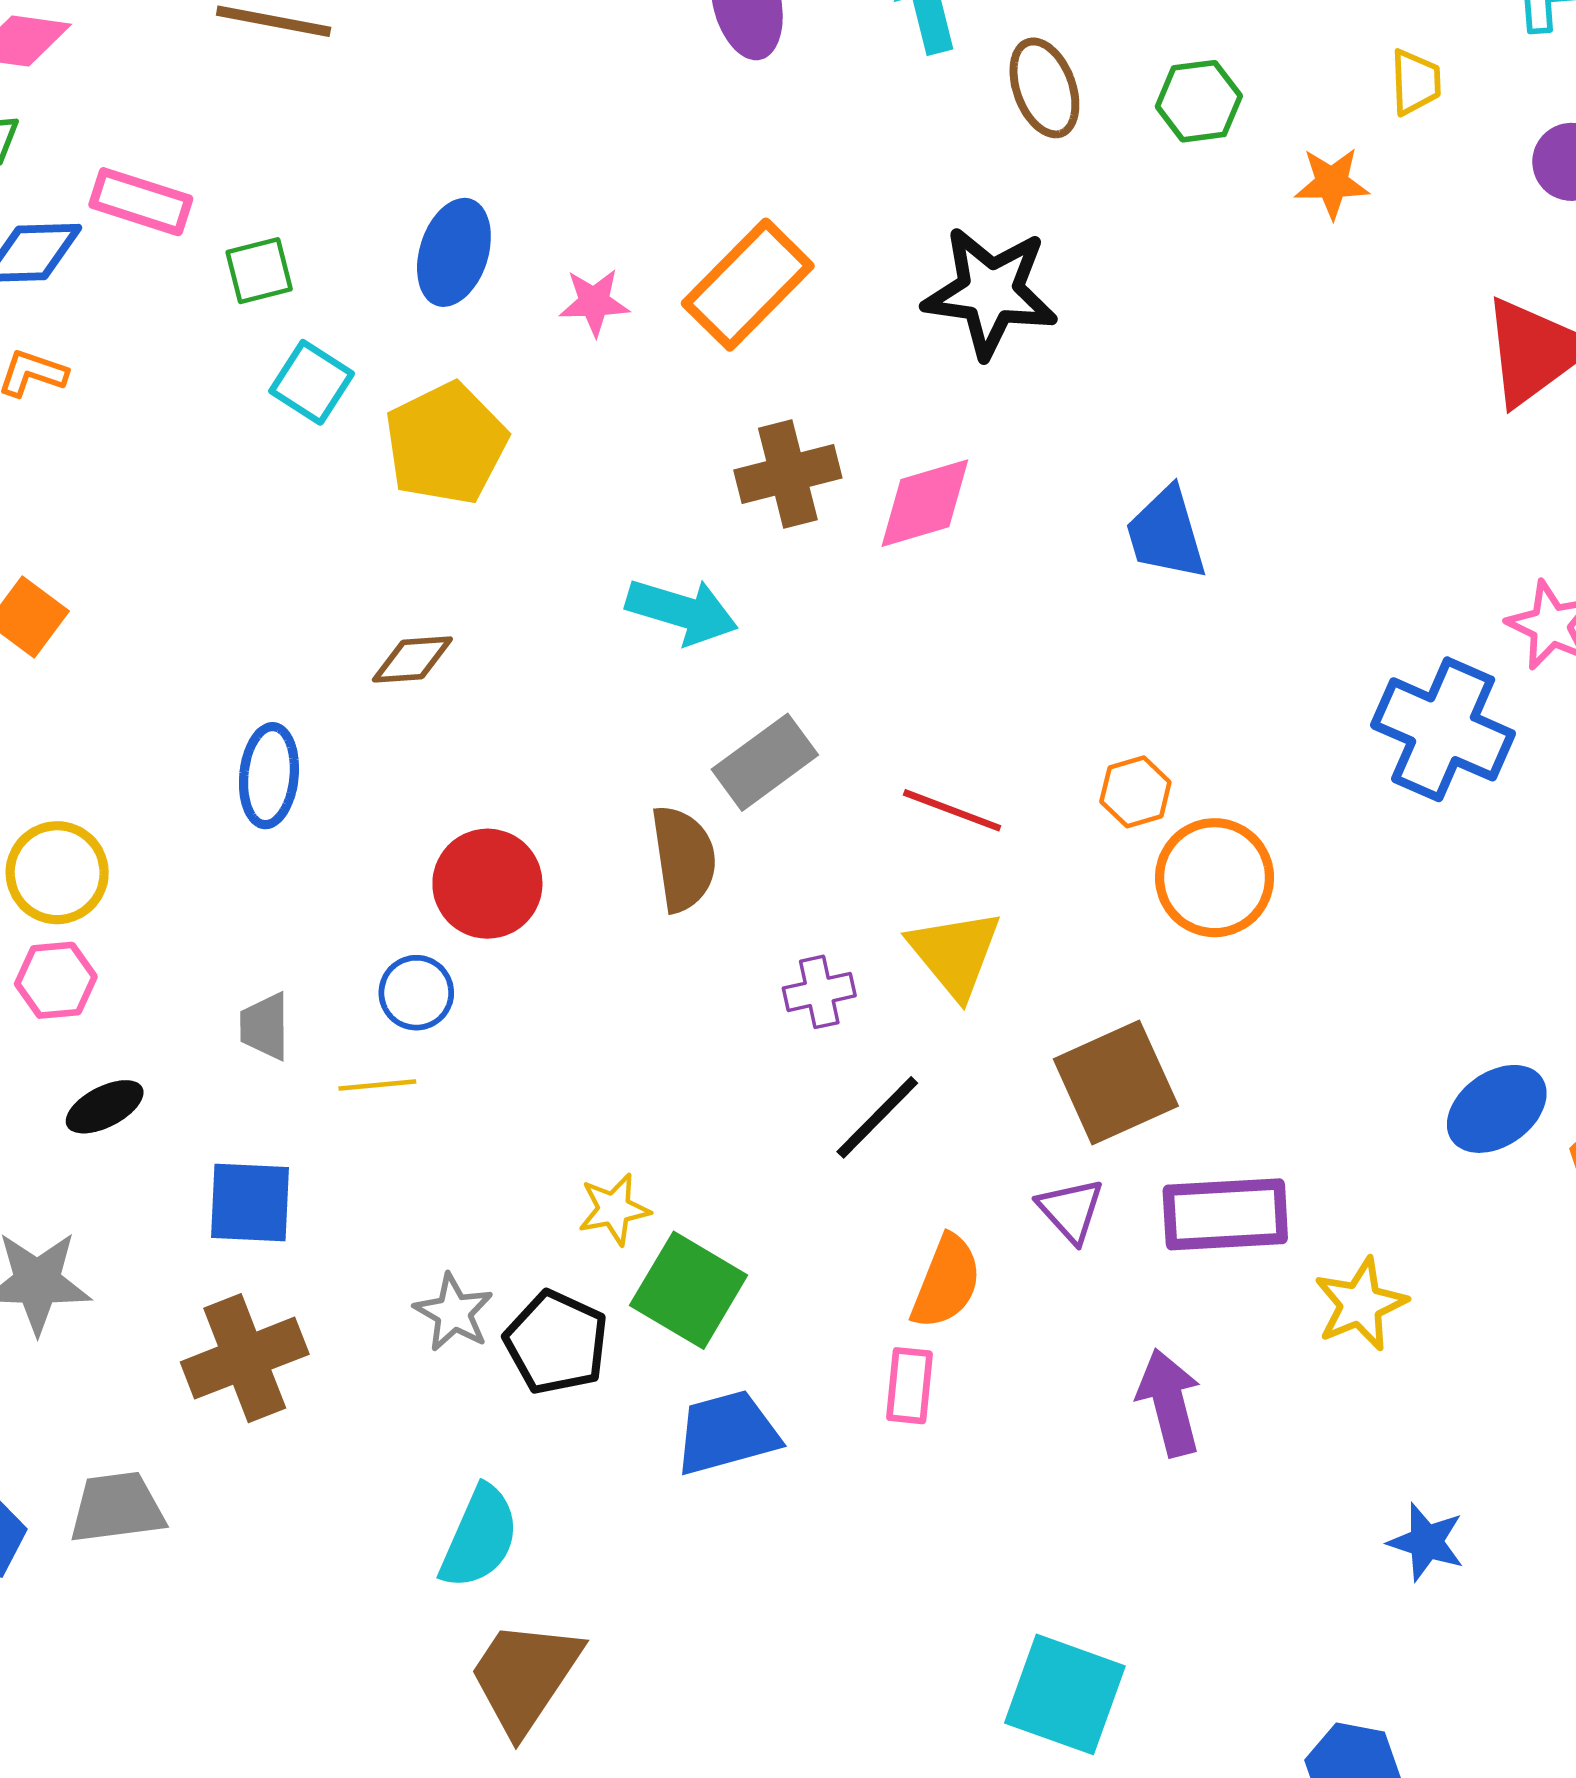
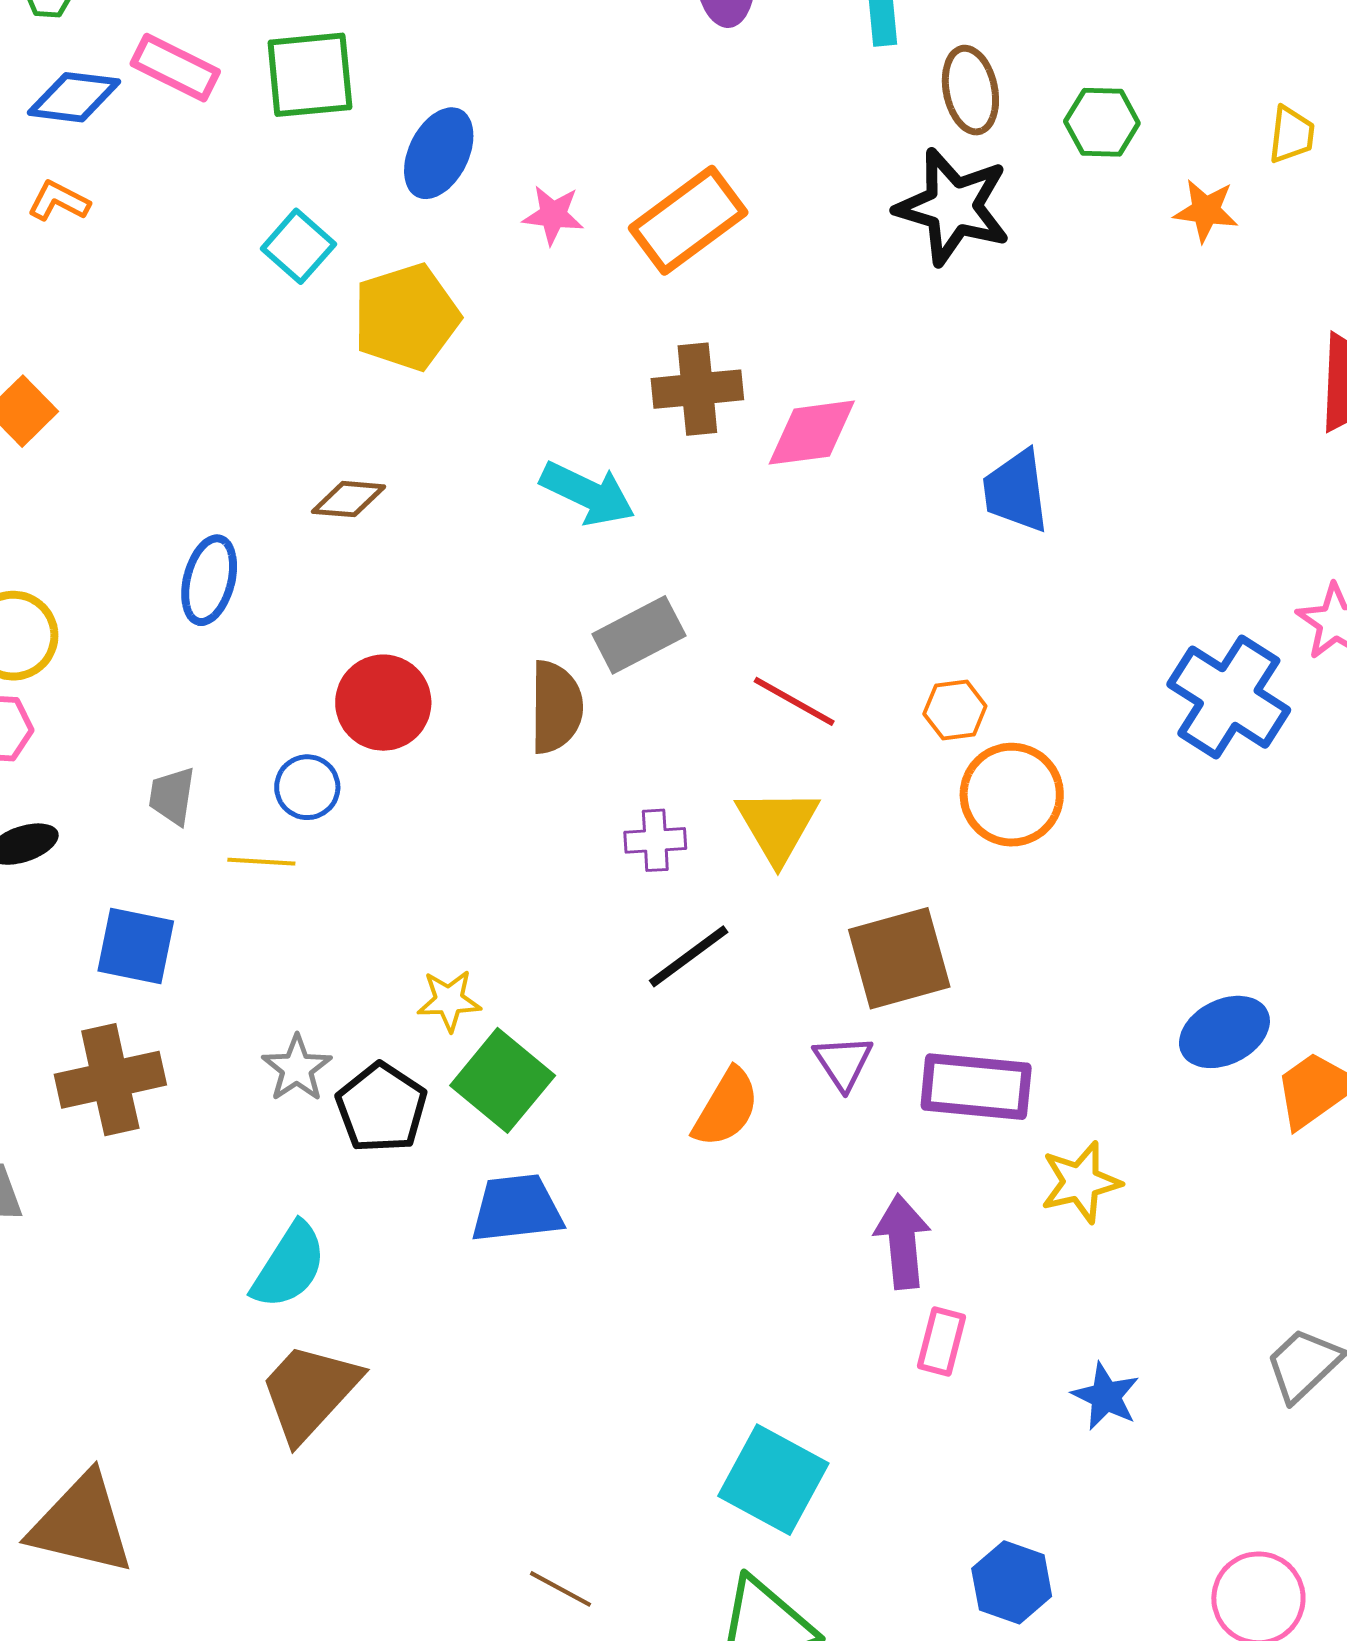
green square: (259, 271) -> (310, 75), moved, size x1.6
black star: (990, 292) -> (953, 207), moved
pink rectangle: (910, 1386) -> (942, 1341), moved

